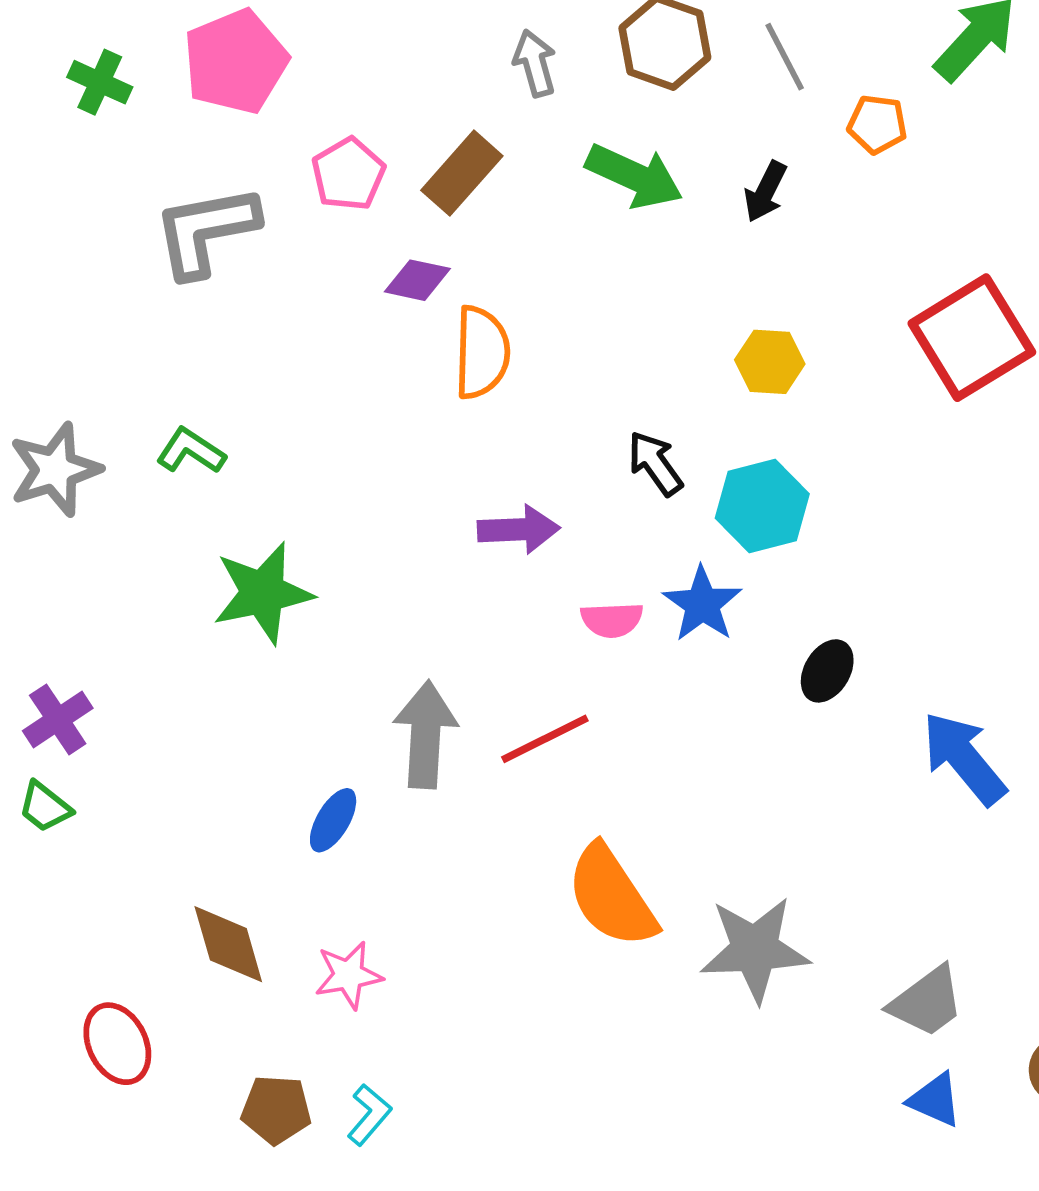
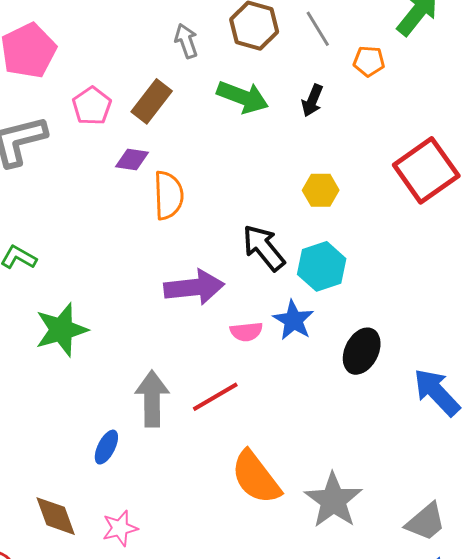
black arrow: (655, 463) -> (264, 248), size x1.4
purple arrow: (519, 529) -> (194, 287), size x1.4
black ellipse: (827, 671) -> (362, 351), size x1.4
gray star: (755, 949) -> (333, 500), turned -30

